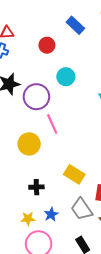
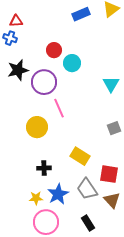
blue rectangle: (75, 25) -> (81, 14), turned -66
red circle: (47, 45) -> (54, 50), moved
blue star: (51, 214) -> (58, 194), size x1.5

